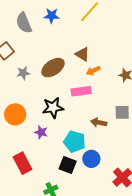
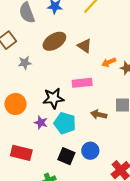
brown ellipse: (53, 68) -> (54, 41), moved
orange arrow: (93, 71) -> (109, 62), moved
cyan pentagon: (75, 142) -> (65, 123), moved
red rectangle: (22, 163) -> (21, 153), turned -50

